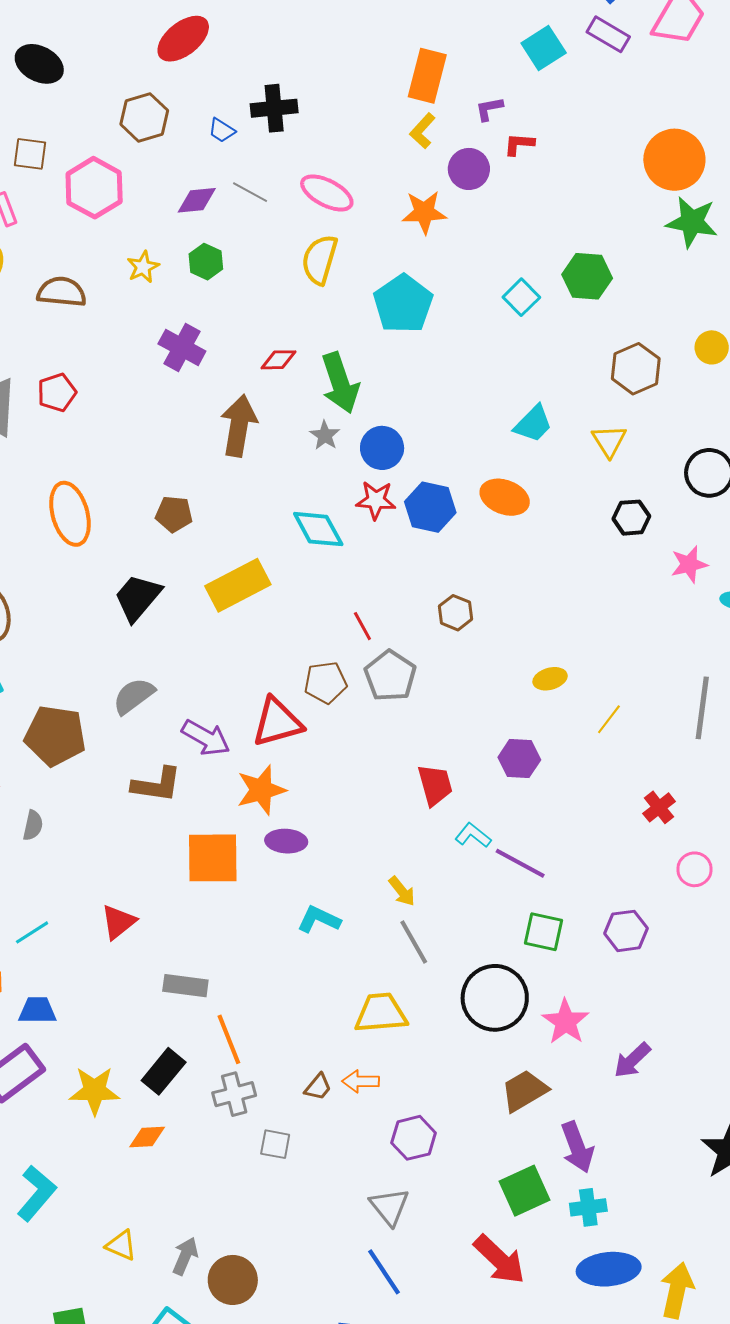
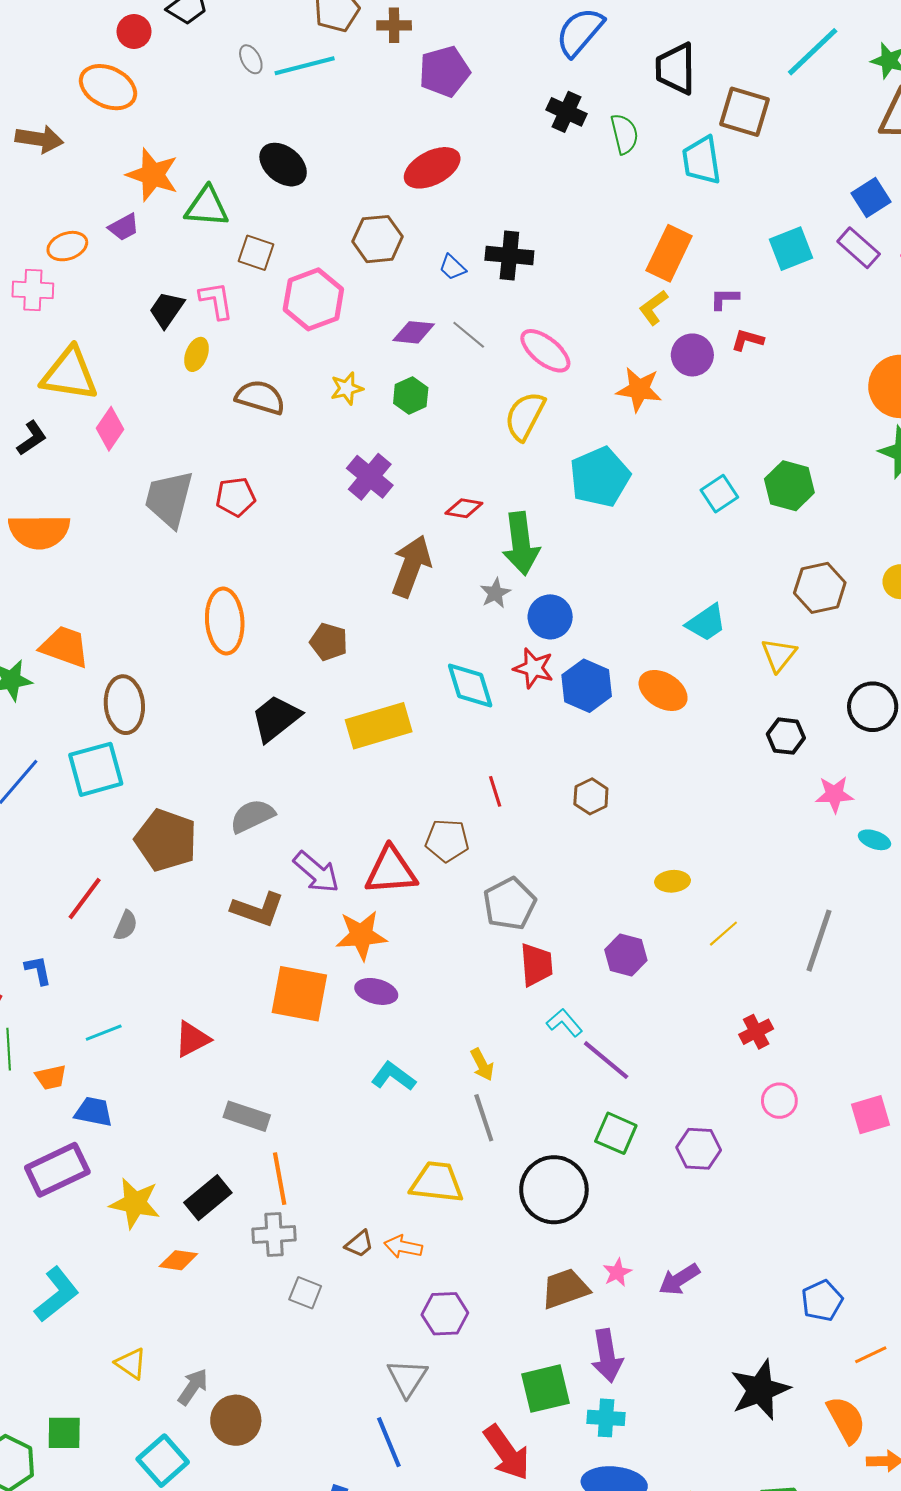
gray pentagon: (390, 676) -> (510, 904), moved
pink star: (566, 1022) -> (617, 1272), moved, size x0.6

